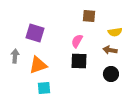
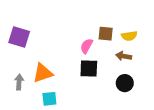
brown square: (89, 16) -> (106, 34), moved
purple square: (35, 33) -> (19, 37), moved
gray arrow: (15, 56) -> (19, 82), moved

